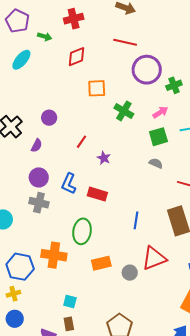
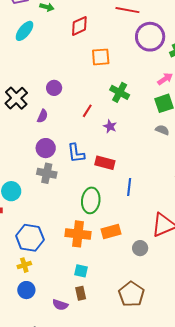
green cross: (124, 111) -> (120, 92), moved
blue L-shape: (69, 184) -> (76, 153), turned -30
blue line: (136, 220) -> (129, 187), moved
orange cross: (54, 255) -> (78, 234), moved
gray circle: (130, 273) -> (140, 248), moved

